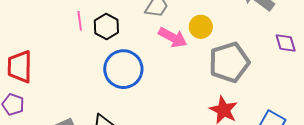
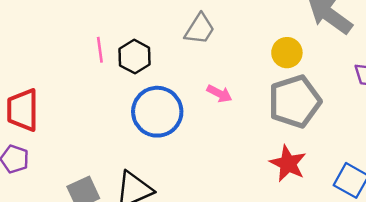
yellow circle: (201, 27) -> (287, 53), moved
pink arrow: (173, 37) -> (219, 94), moved, size x0.7

